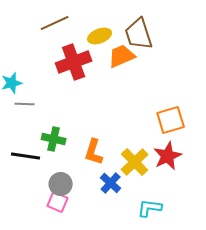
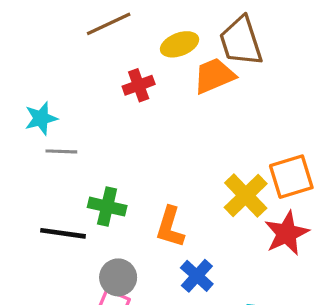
red cross: (74, 62) -> (139, 85), size x0.6
yellow cross: (135, 162) -> (246, 196), moved

